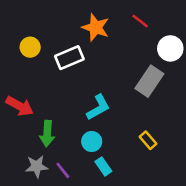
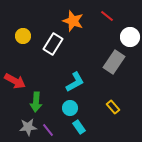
white rectangle: (69, 58) -> (53, 44), turned -35

